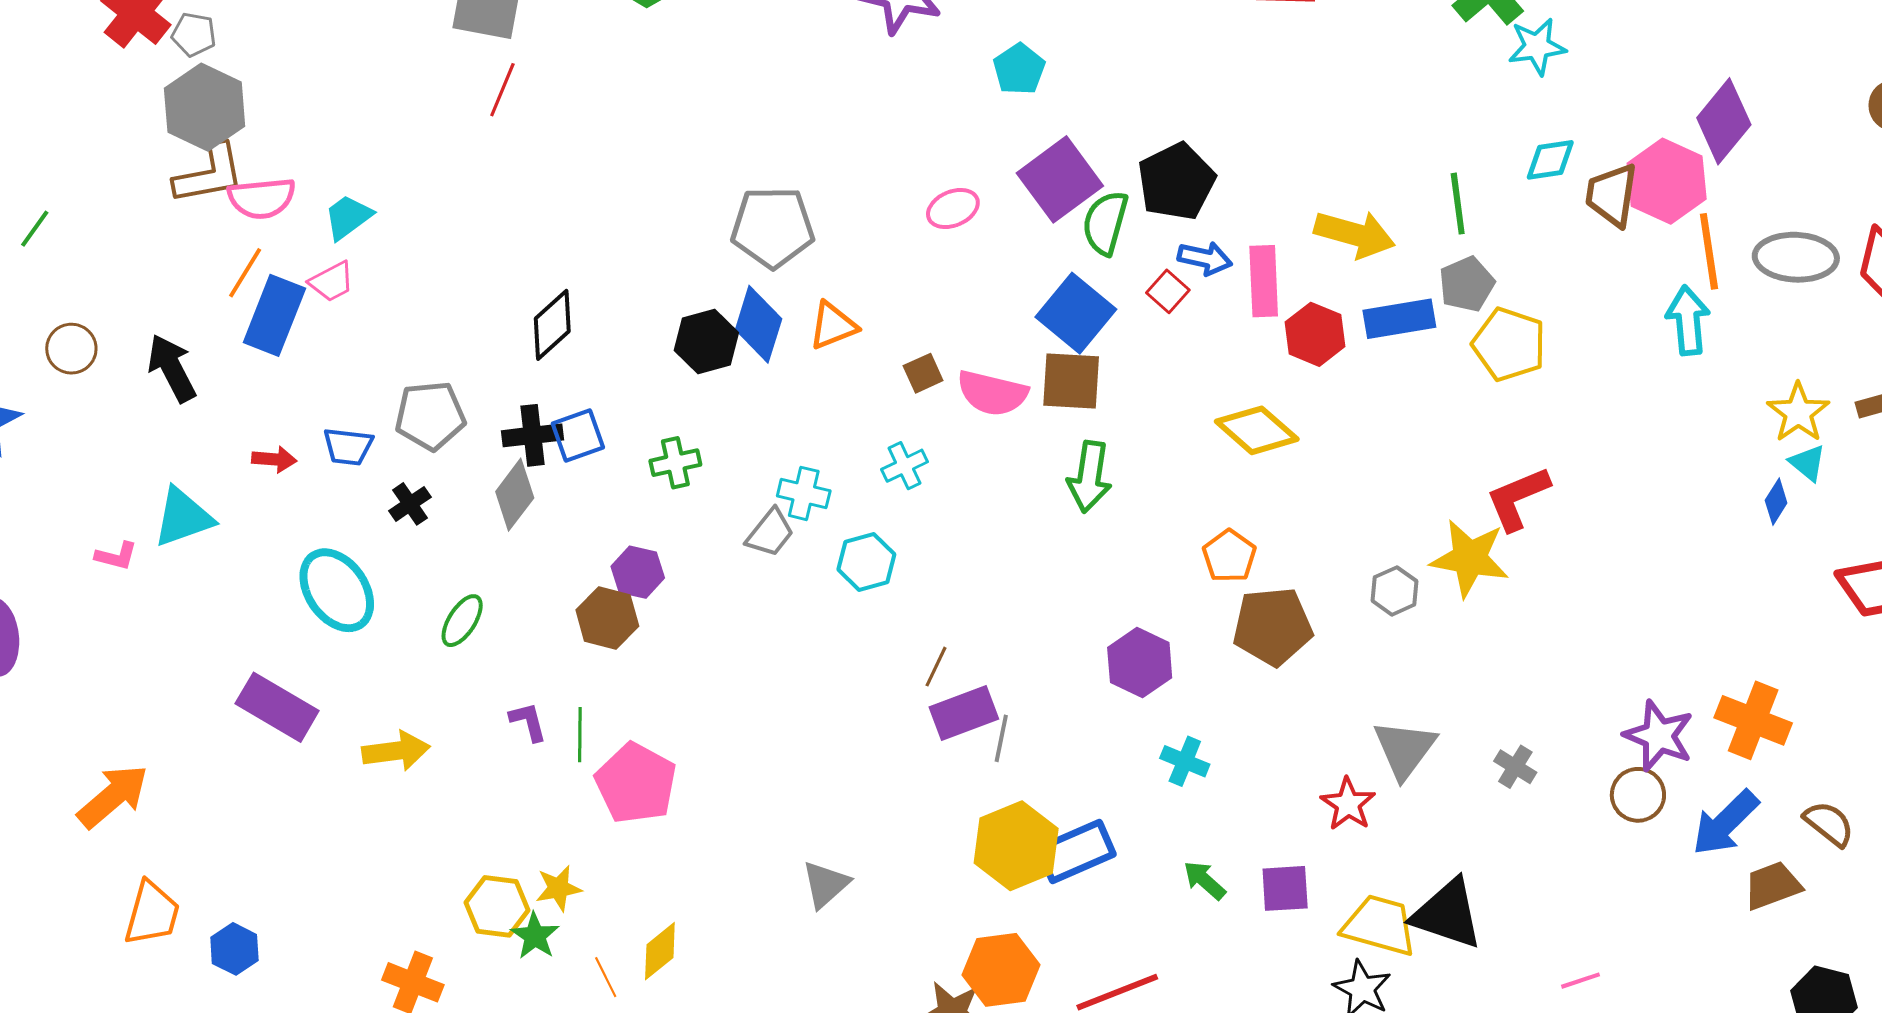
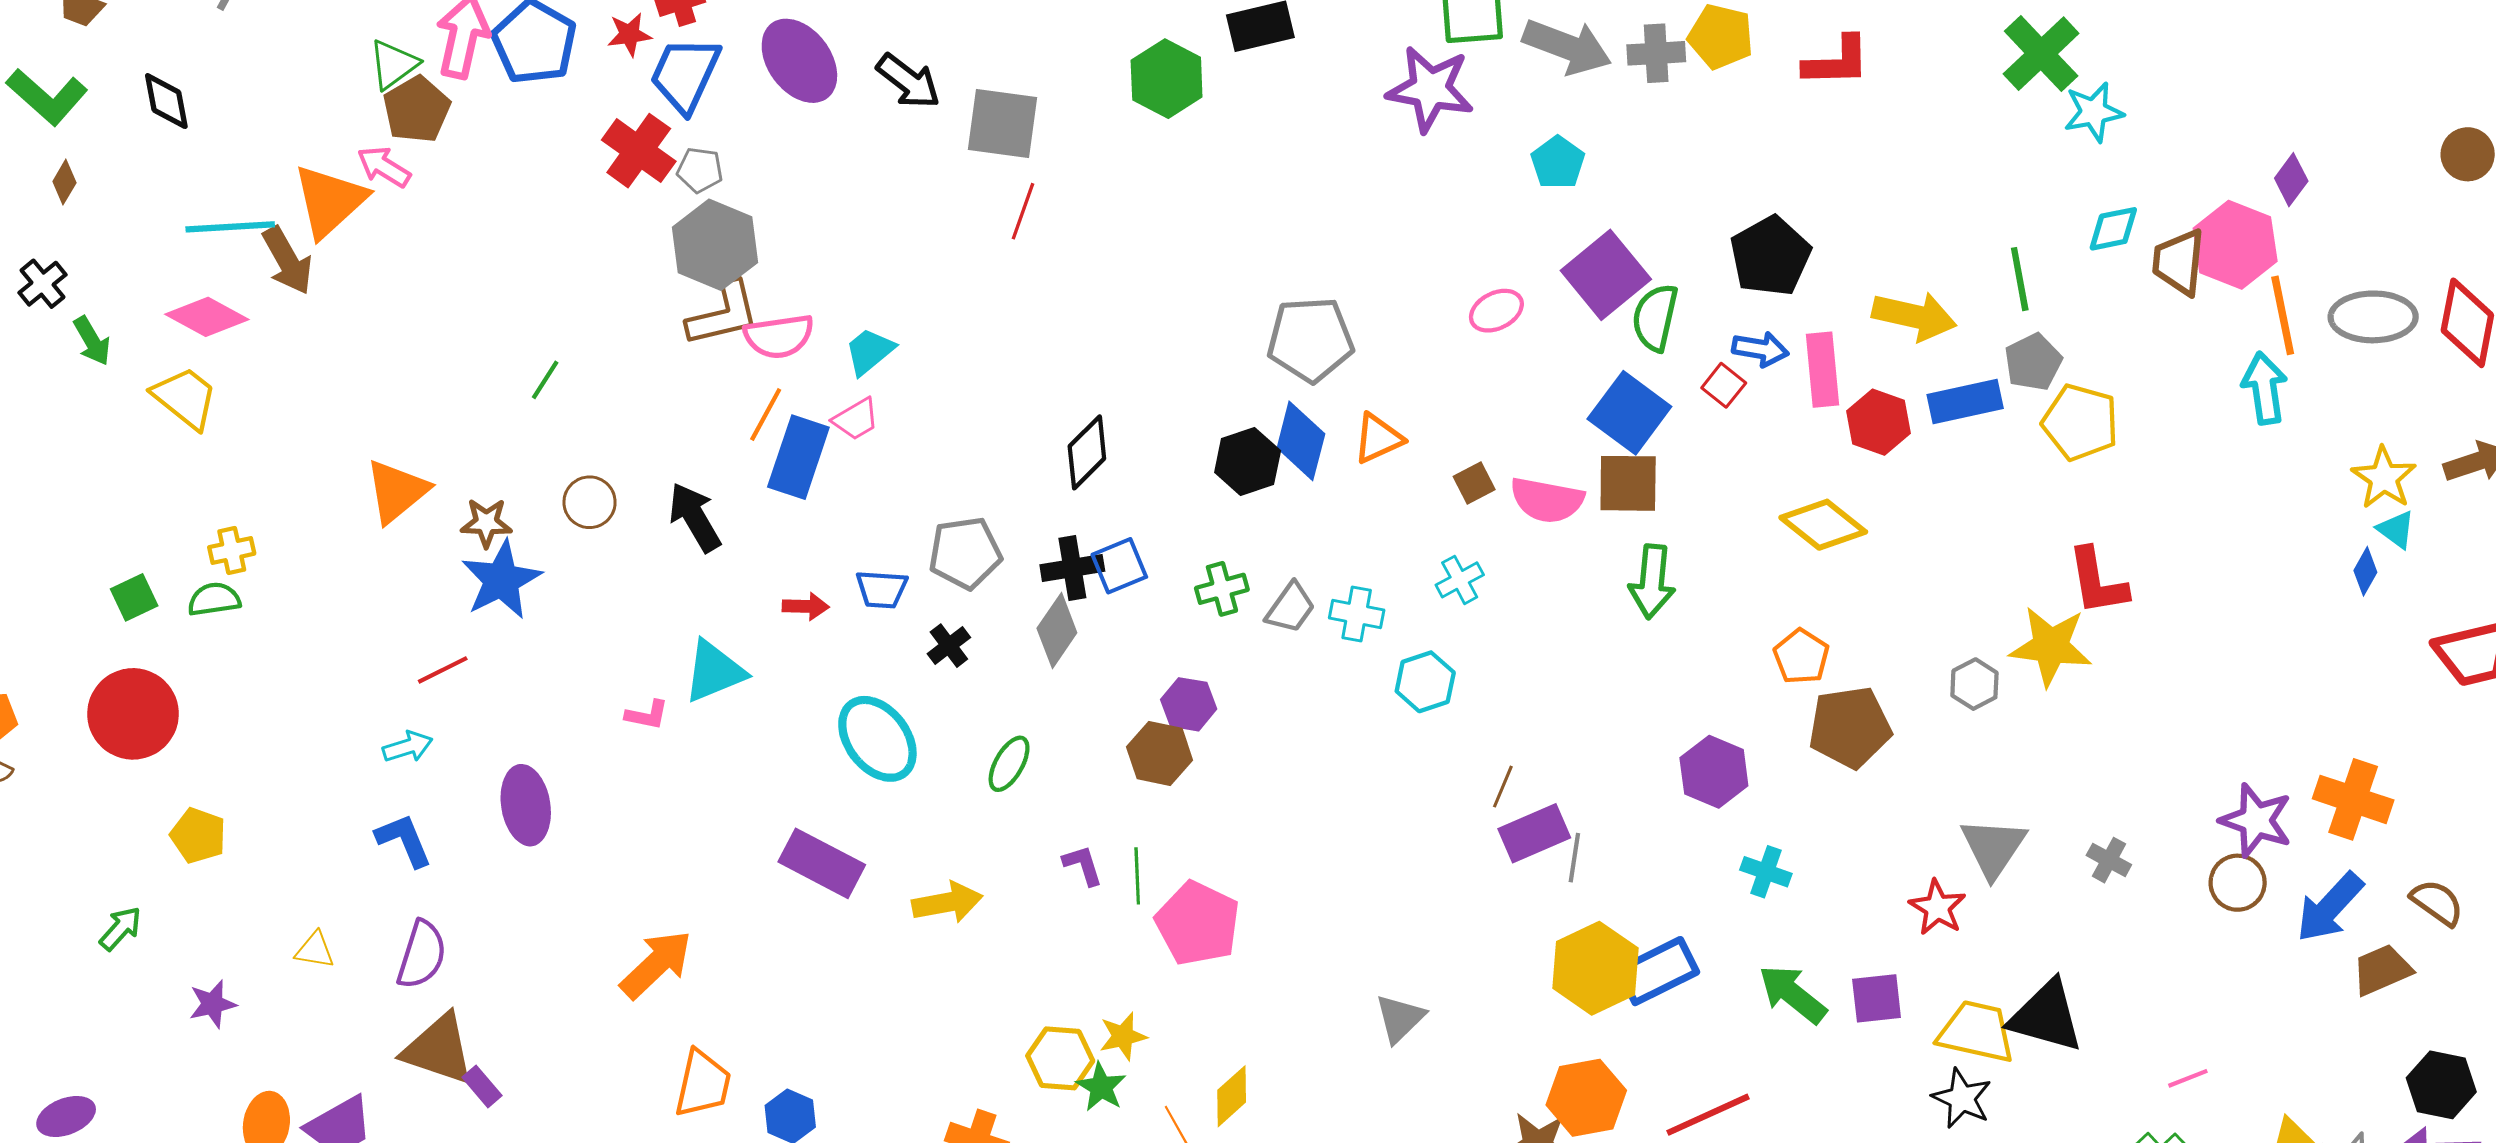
purple diamond: (1724, 121) -> (2291, 180), size x0.6
black pentagon: (1176, 182) -> (1770, 256), moved
red L-shape: (1518, 498) -> (2097, 582), turned -74
gray trapezoid: (770, 533) -> (1290, 608), moved
green arrow: (1204, 880) -> (1793, 994), size x1.5

